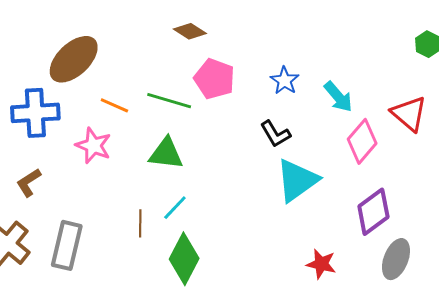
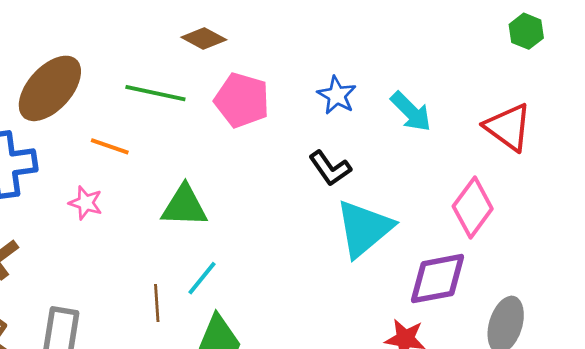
green line: (169, 101) -> (155, 93), moved
pink diamond: (362, 141) -> (473, 208), moved
pink star: (93, 146) -> (86, 203), size x0.7
purple diamond: (373, 212) -> (438, 279), moved, turned 30

